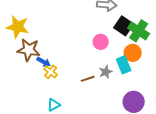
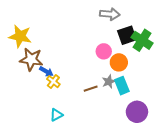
black square: (124, 26) -> (127, 35), turned 36
orange circle: (133, 53) -> (119, 62), moved
cyan rectangle: (124, 65) -> (122, 86), moved

